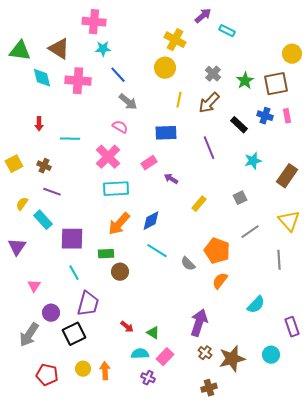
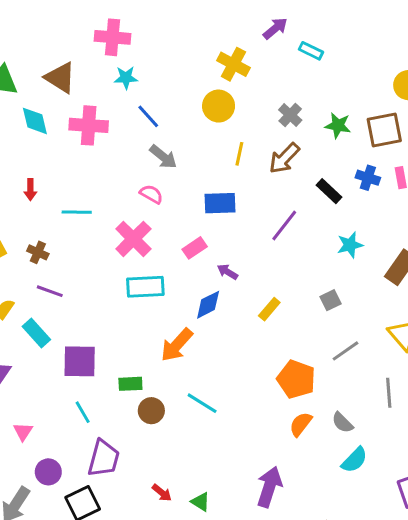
green star: (245, 81) -> (338, 125), turned -30
purple line: (209, 148) -> (284, 225), turned 60
blue diamond: (151, 221) -> (208, 305), moved
orange arrow: (119, 224) -> (177, 345), moved
cyan line: (157, 251) -> (202, 403), moved
gray semicircle: (188, 264) -> (342, 423), moved

